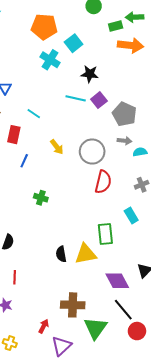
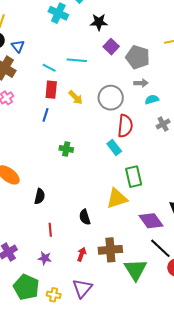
cyan line: (76, 98) -> (77, 60), moved
red rectangle: (14, 135) -> (51, 90), moved
cyan semicircle: (140, 152) -> (152, 100), moved
cyan rectangle: (131, 216) -> (114, 148), moved
black semicircle: (61, 254) -> (85, 217), moved
red arrow: (44, 326) -> (82, 254), moved
purple triangle: (62, 346) -> (82, 288), moved

